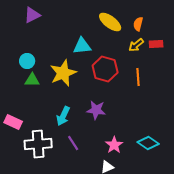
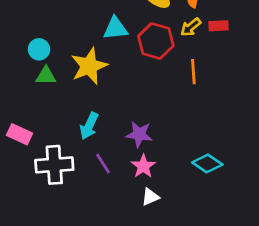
red hexagon: (105, 69) -> (156, 41), moved
purple star: (96, 110) -> (139, 134), moved
pink star: (114, 145) -> (143, 166), moved

